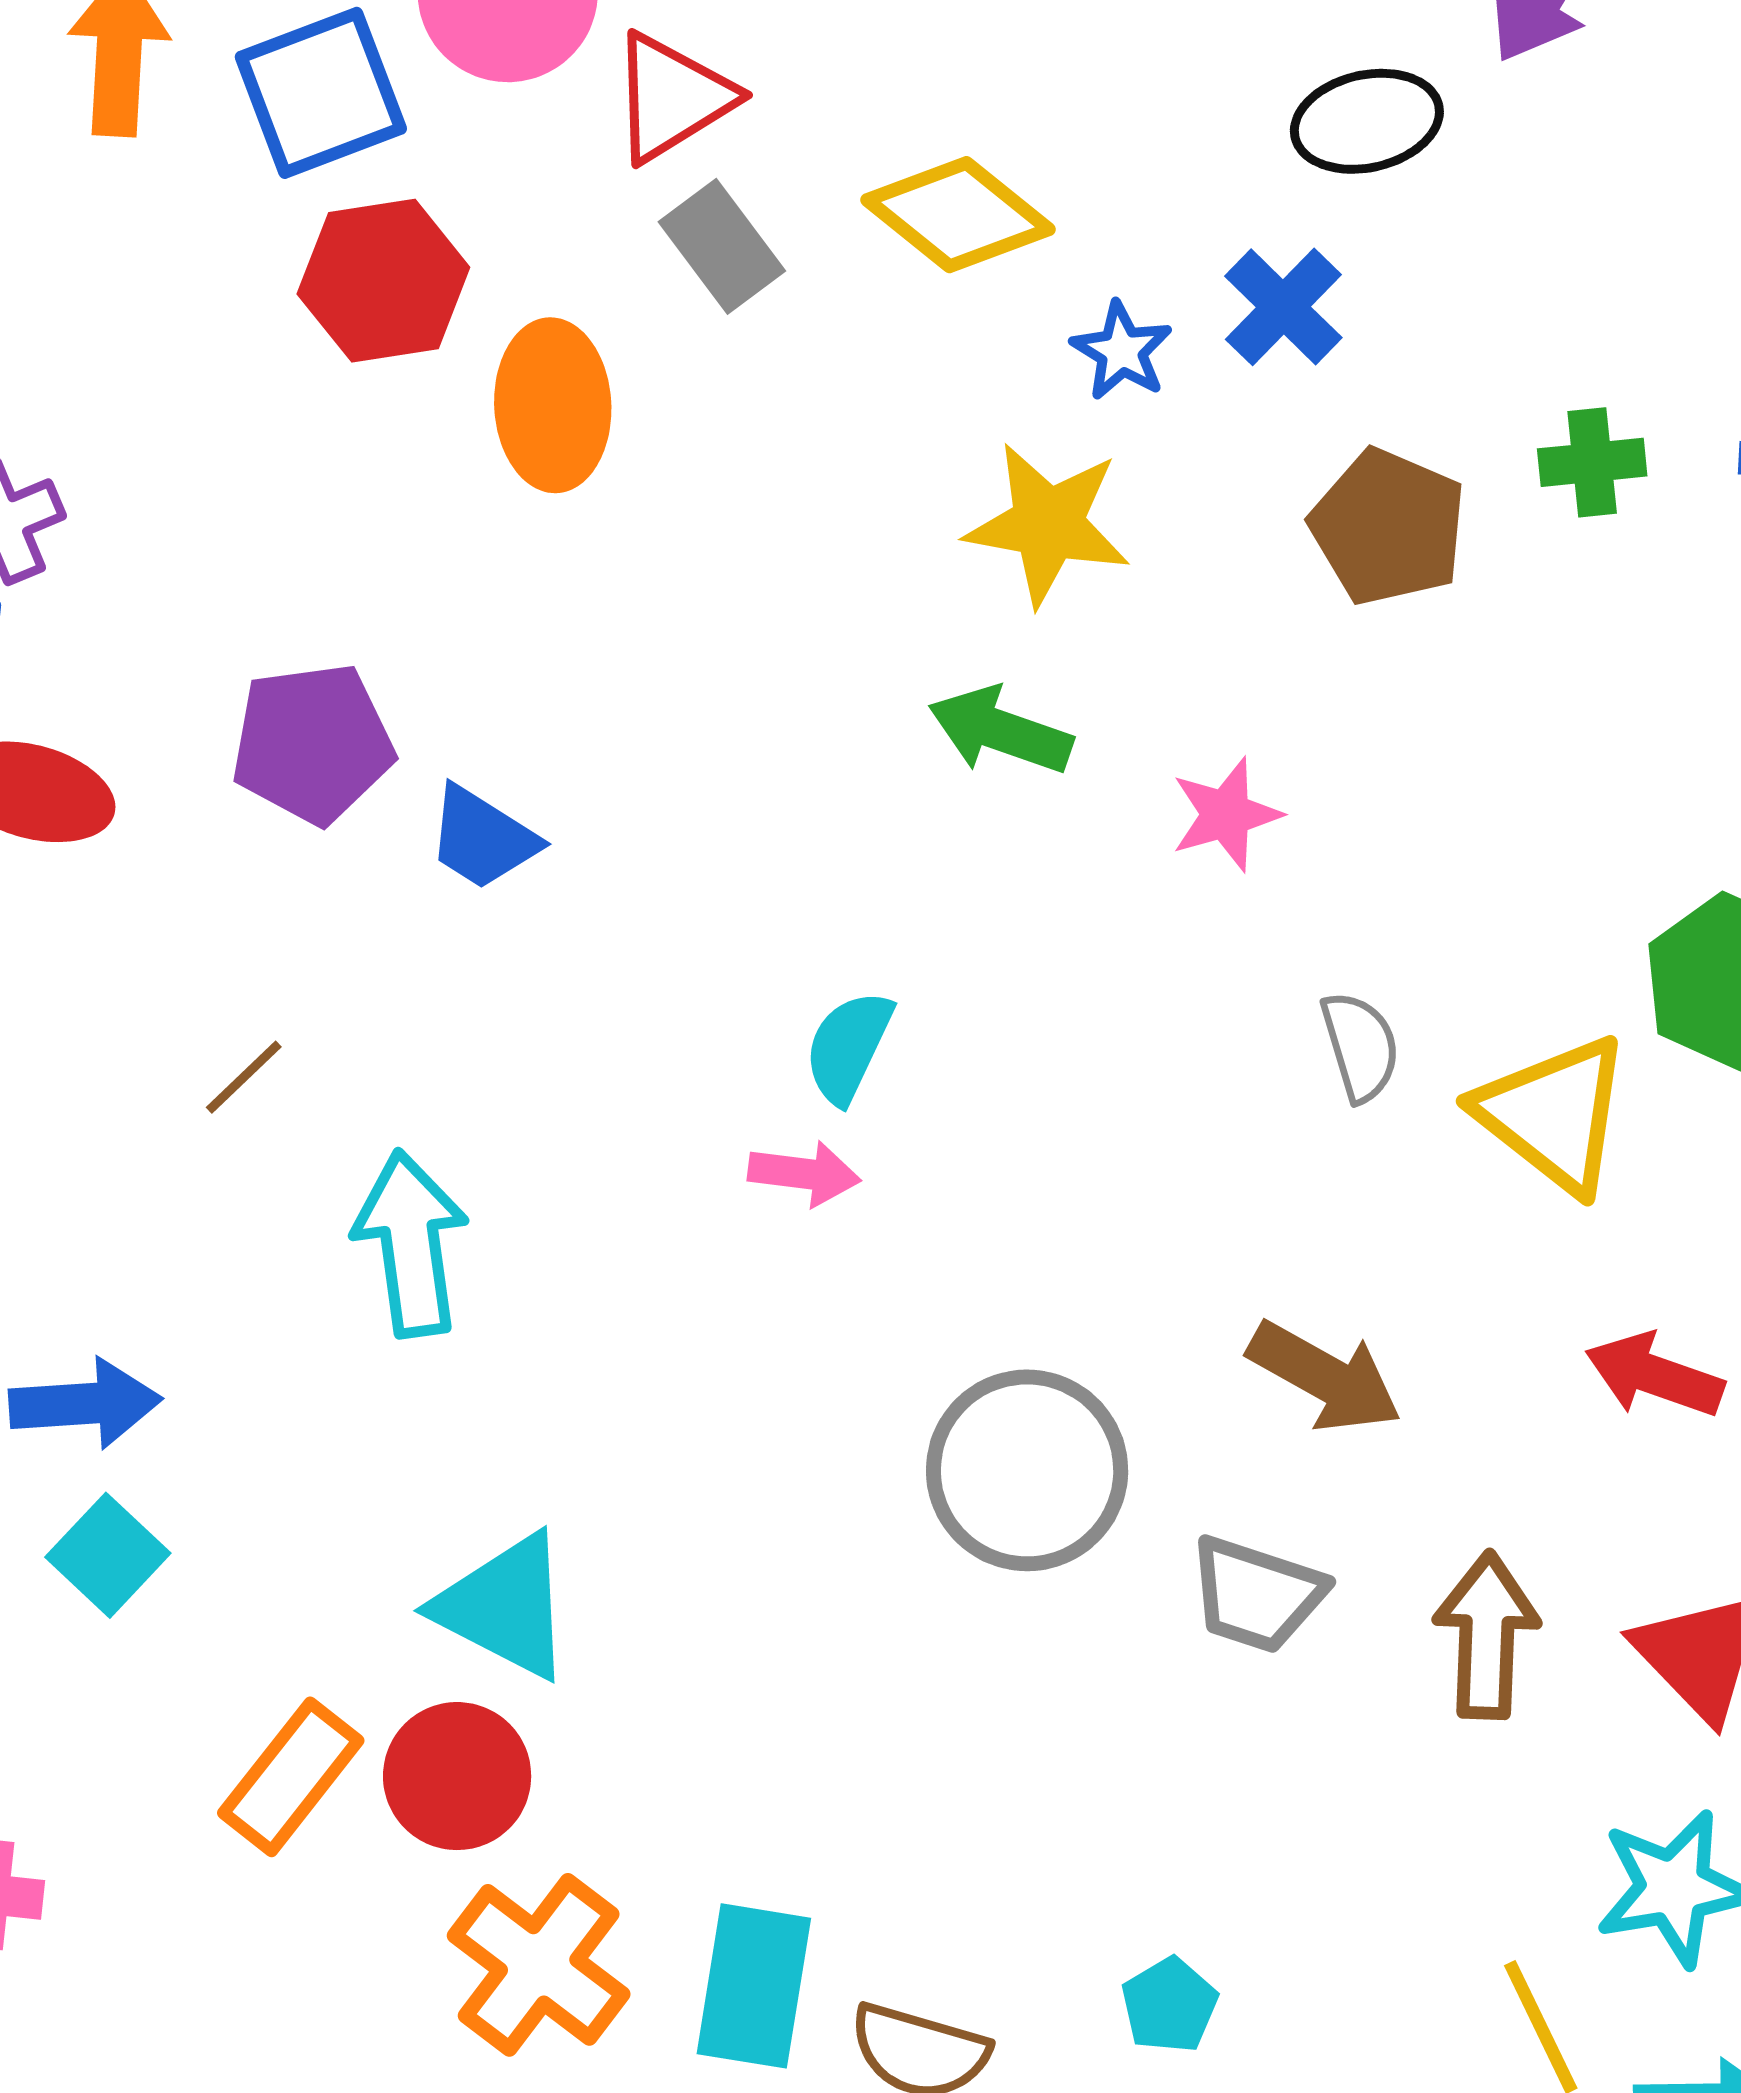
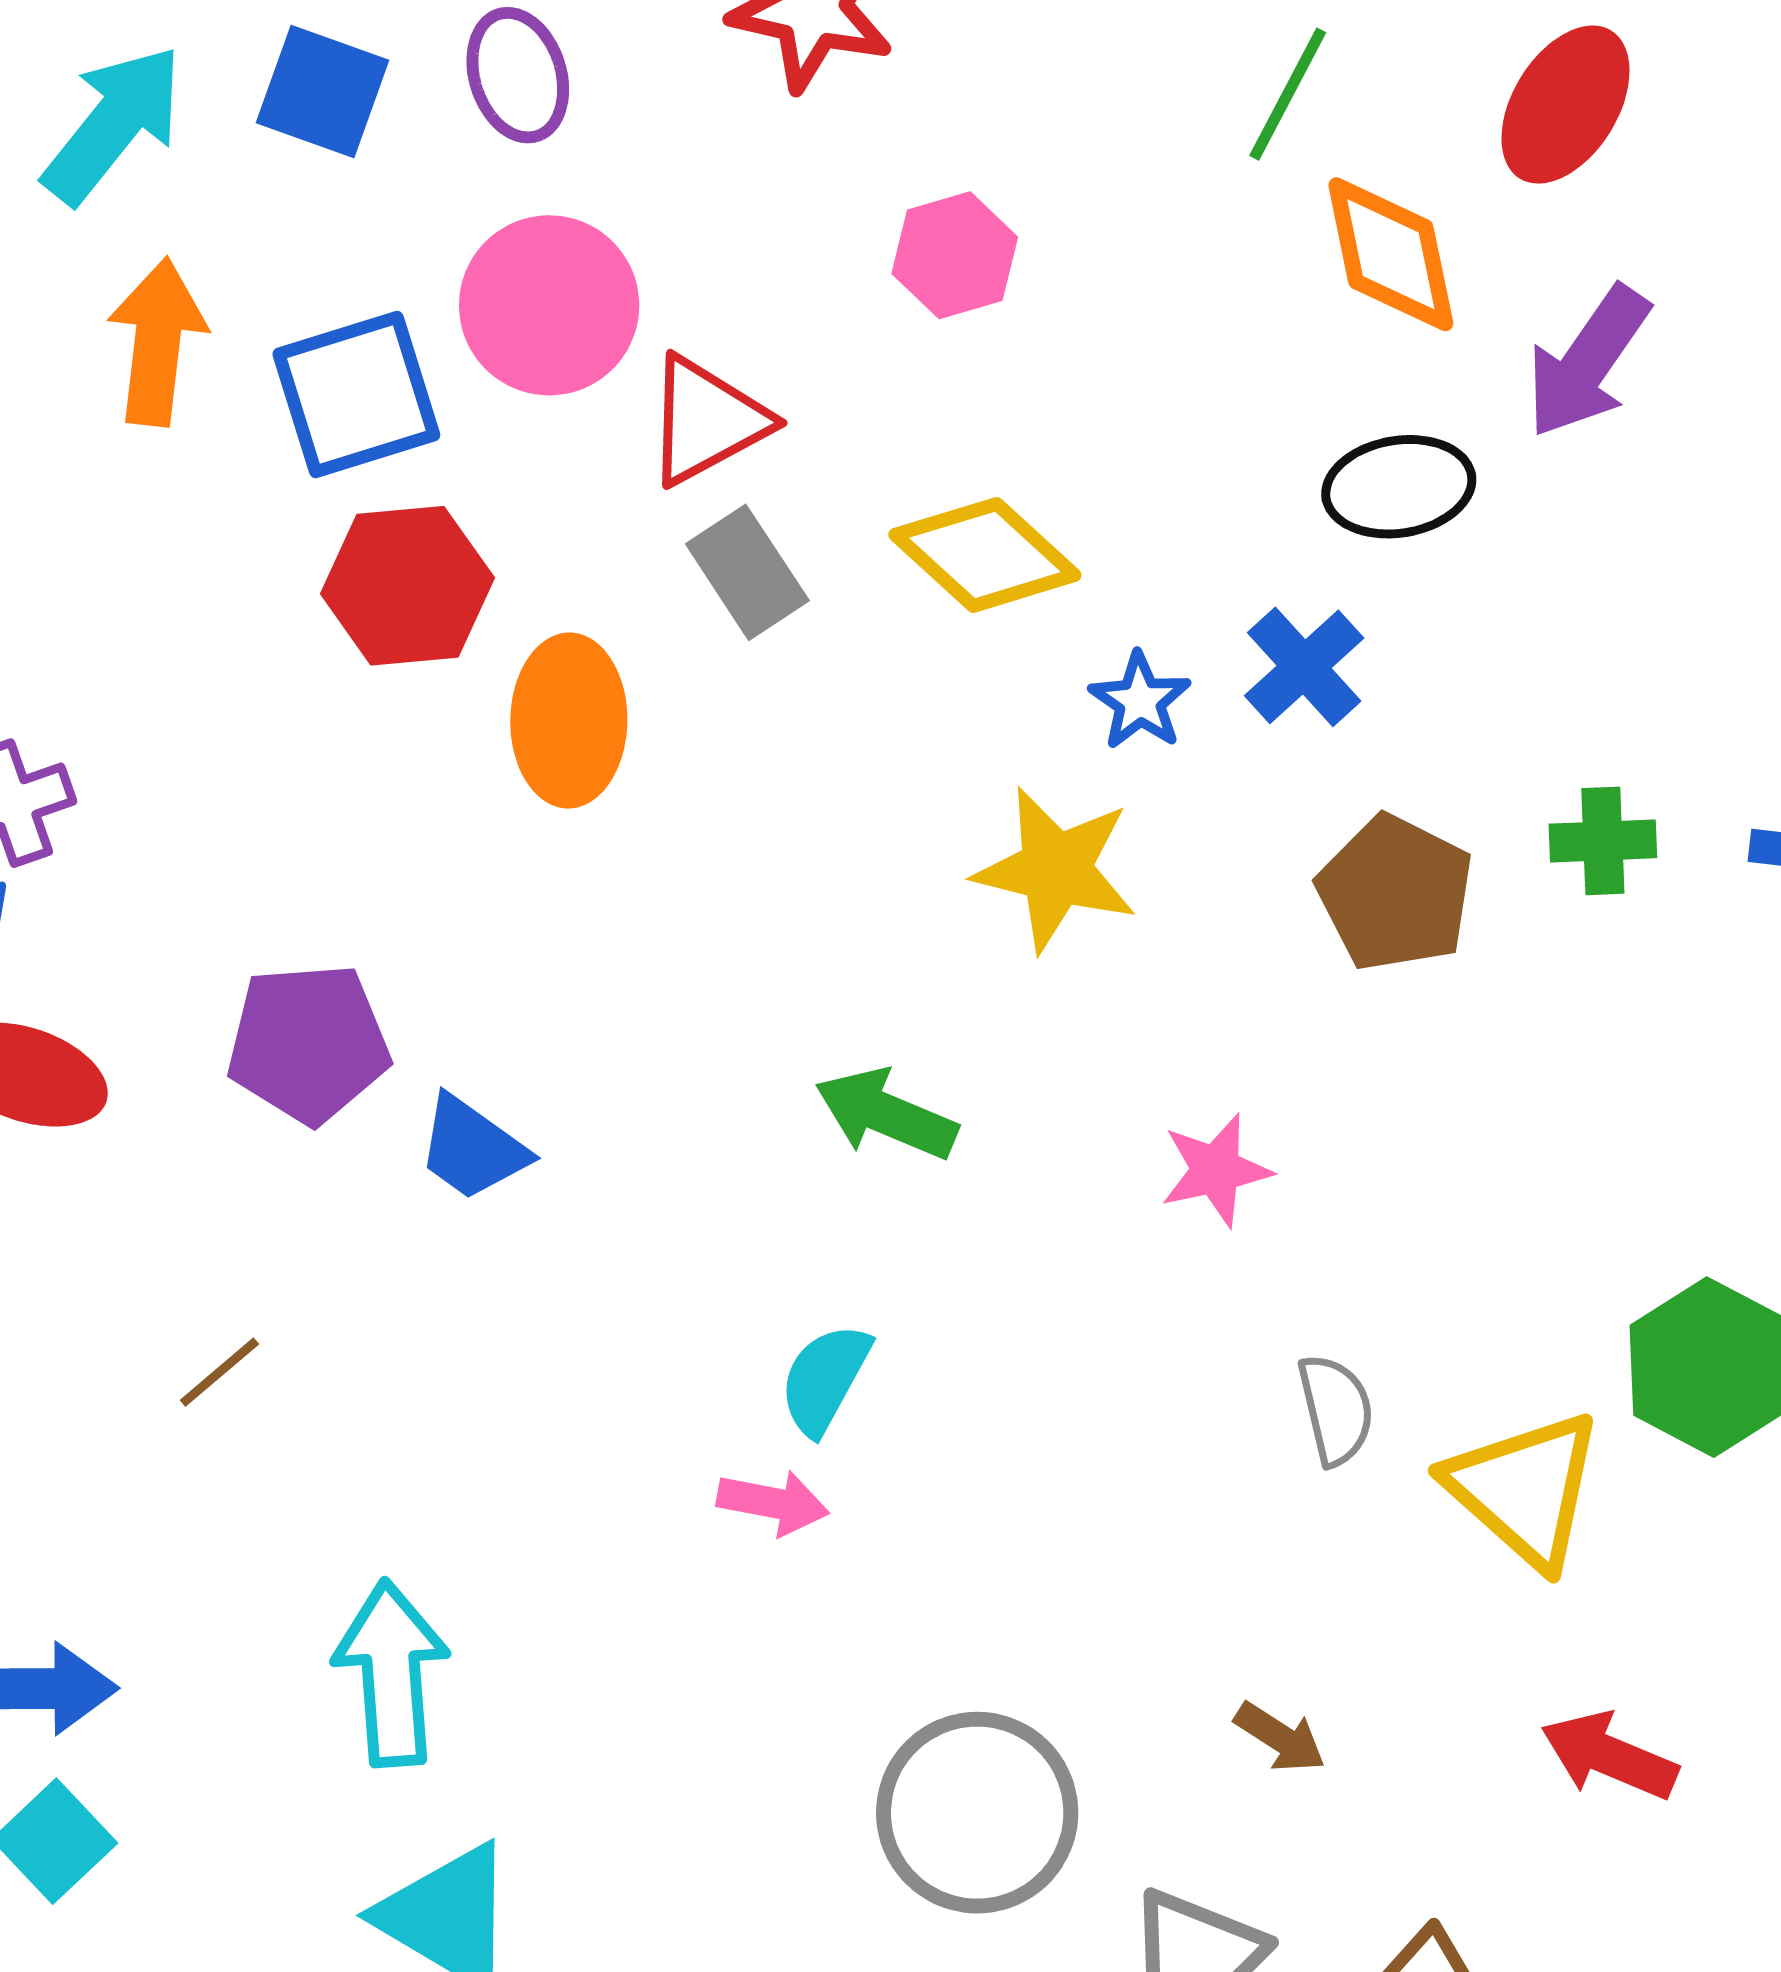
green arrow: (1000, 731) -> (886, 1114), moved
cyan arrow: (411, 1244) -> (391, 1673), moved
brown arrow: (1325, 1377) -> (1280, 1737), size x0.6

